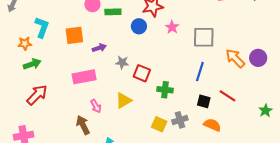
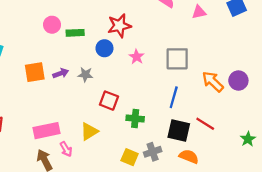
pink star: (172, 27) -> (137, 57), moved
orange square: (74, 35) -> (35, 72), moved
gray star: (122, 62) -> (85, 75), moved
pink rectangle: (84, 77) -> (46, 131), moved
black square: (204, 101) -> (179, 130), size x1.5
pink arrow: (96, 106) -> (66, 149), moved

